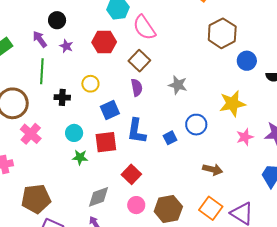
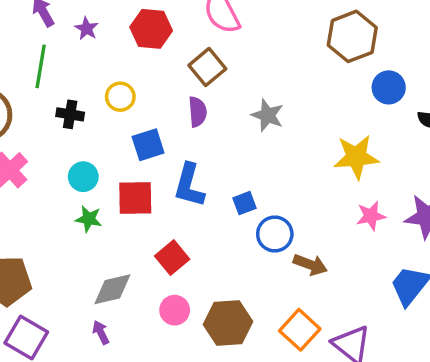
blue circle: (196, 125) -> (275, 234), moved

